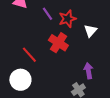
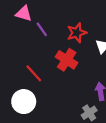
purple line: (47, 14) -> (42, 29), moved

